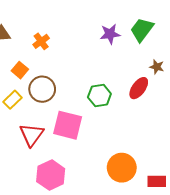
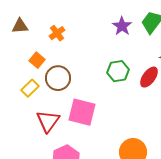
purple star: (110, 34) -> (122, 26), turned -30
green hexagon: (99, 95) -> (118, 71), moved

